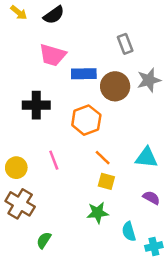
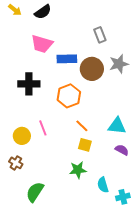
yellow circle: (16, 168) -> (22, 136), moved
purple semicircle: (151, 198) -> (122, 150), moved
brown cross: (20, 204) -> (16, 163), size x0.6
green semicircle: (44, 240) -> (35, 192), size x1.5

